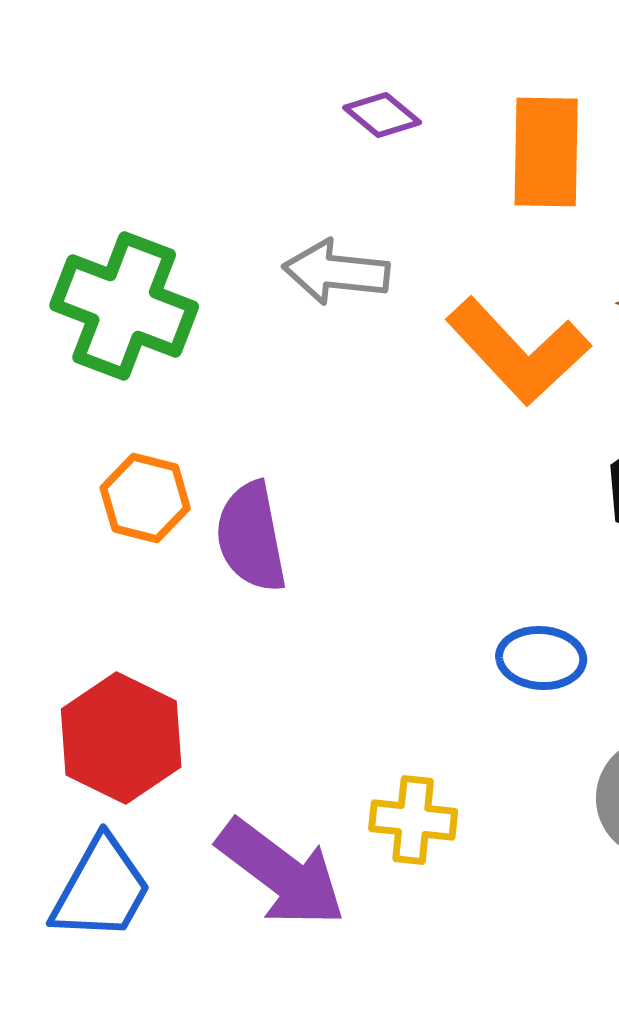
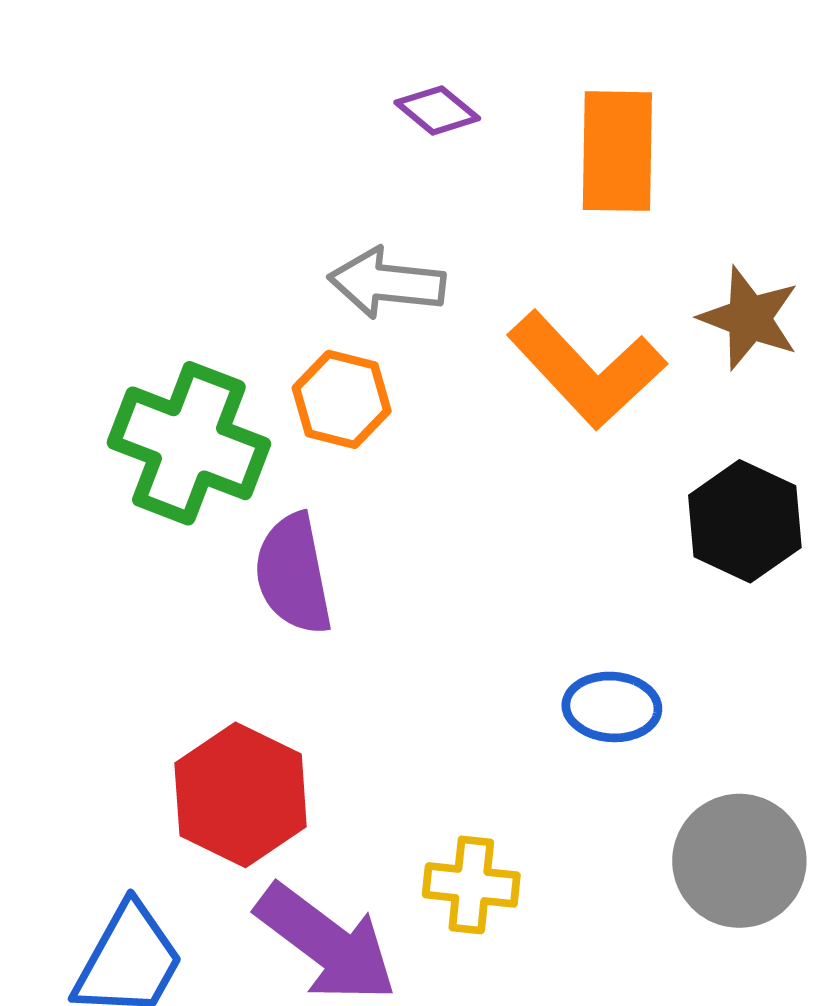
green cross: (124, 306) -> (189, 443), moved
orange hexagon: (145, 498) -> (342, 399), moved
red hexagon: (121, 738) -> (241, 795), moved

